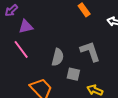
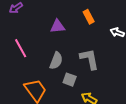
purple triangle: (26, 27) -> (58, 26), moved

